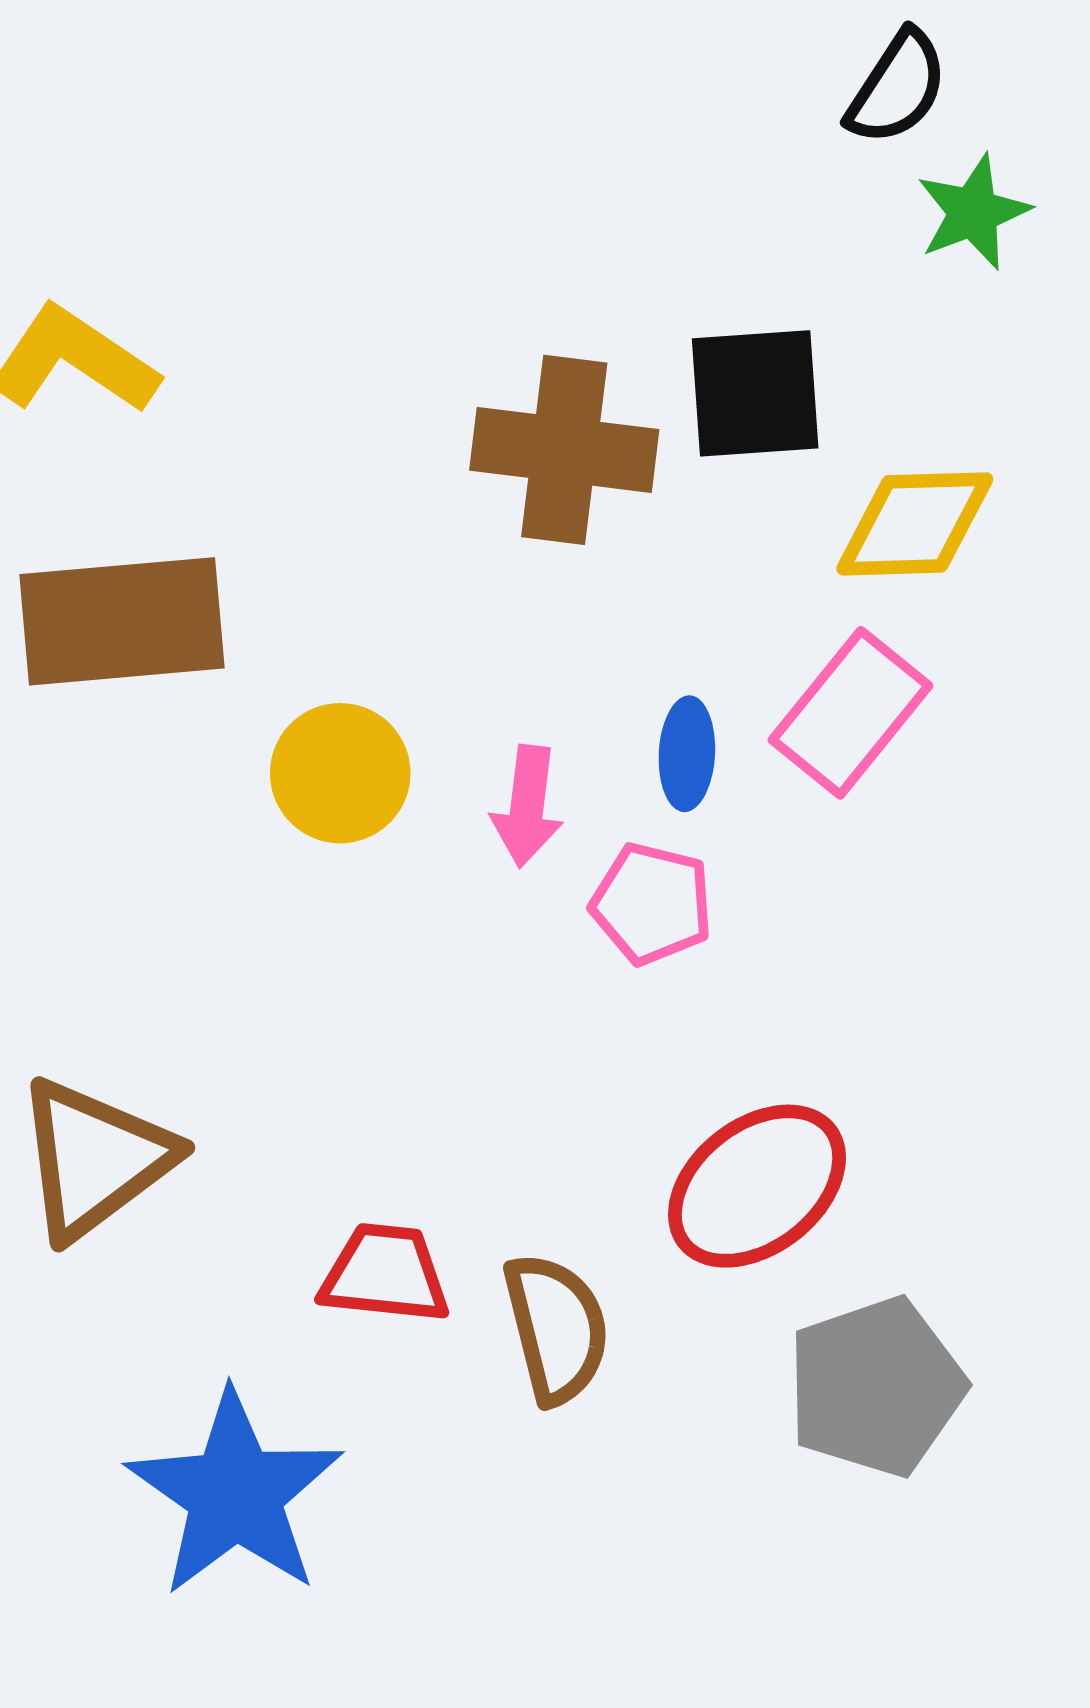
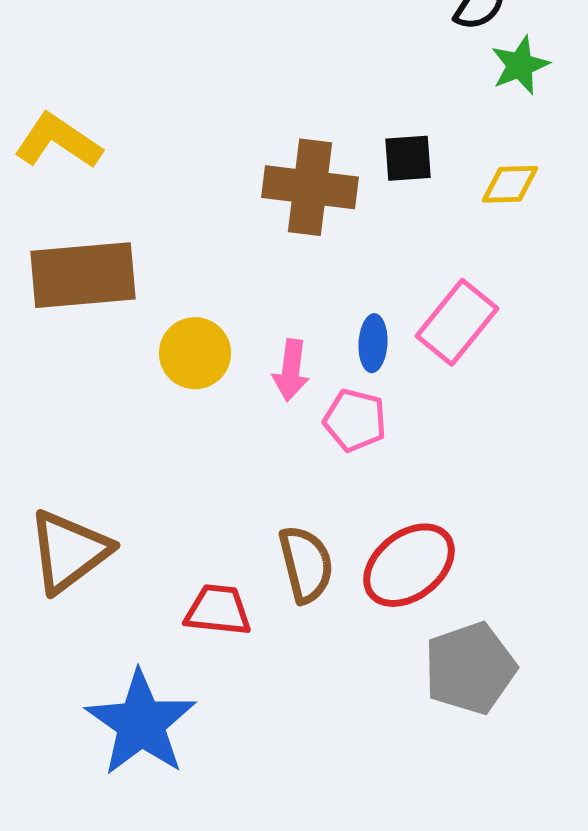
black square: (755, 393) -> (408, 158), size x0.7
yellow diamond: (915, 524) -> (510, 184), moved, size x0.7
brown semicircle: (556, 1328) -> (306, 564), moved

